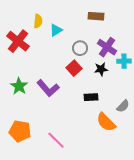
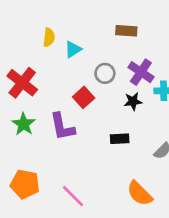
red cross: (18, 41) -> (22, 83), moved
red square: (74, 68) -> (84, 97), moved
purple L-shape: (48, 88) -> (62, 127), turned 30
orange semicircle: (106, 122) -> (140, 193), moved

